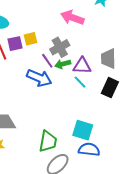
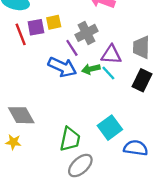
green arrow: (63, 64) -> (91, 69), moved
cyan square: (83, 130) -> (110, 128), turned 35
blue semicircle: (89, 150) -> (136, 148), moved

